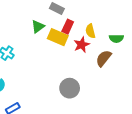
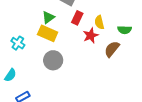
yellow rectangle: (58, 37) -> (48, 33), moved
gray circle: (70, 88) -> (53, 60), moved

